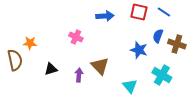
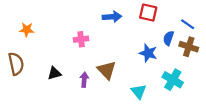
blue line: (164, 12) -> (188, 24), moved
pink cross: (76, 37) -> (81, 39), turned -32
orange star: (30, 43) -> (27, 30), moved

